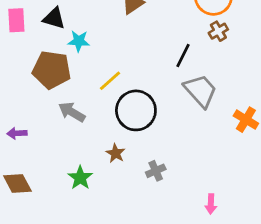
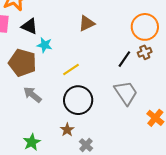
black line: (183, 56) -> (124, 59), moved
yellow line: (110, 81) -> (71, 70), moved
brown star: (116, 153) -> (67, 130), moved
gray cross: (156, 171) -> (86, 145), turned -32

